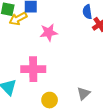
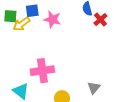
pink star: (49, 32) -> (52, 19), moved, turned 30

